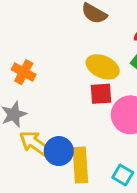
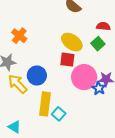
blue circle: (59, 151) -> (37, 75), moved
cyan square: (123, 175) -> (59, 114), moved

